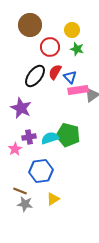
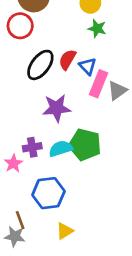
red circle: (50, 47) -> (20, 26), moved
pink rectangle: (78, 90) -> (98, 84), turned -60
purple star: (21, 108) -> (57, 108), moved, turned -30
brown line: (20, 191) -> (20, 220), turned 48
gray star: (25, 204) -> (15, 236), moved

